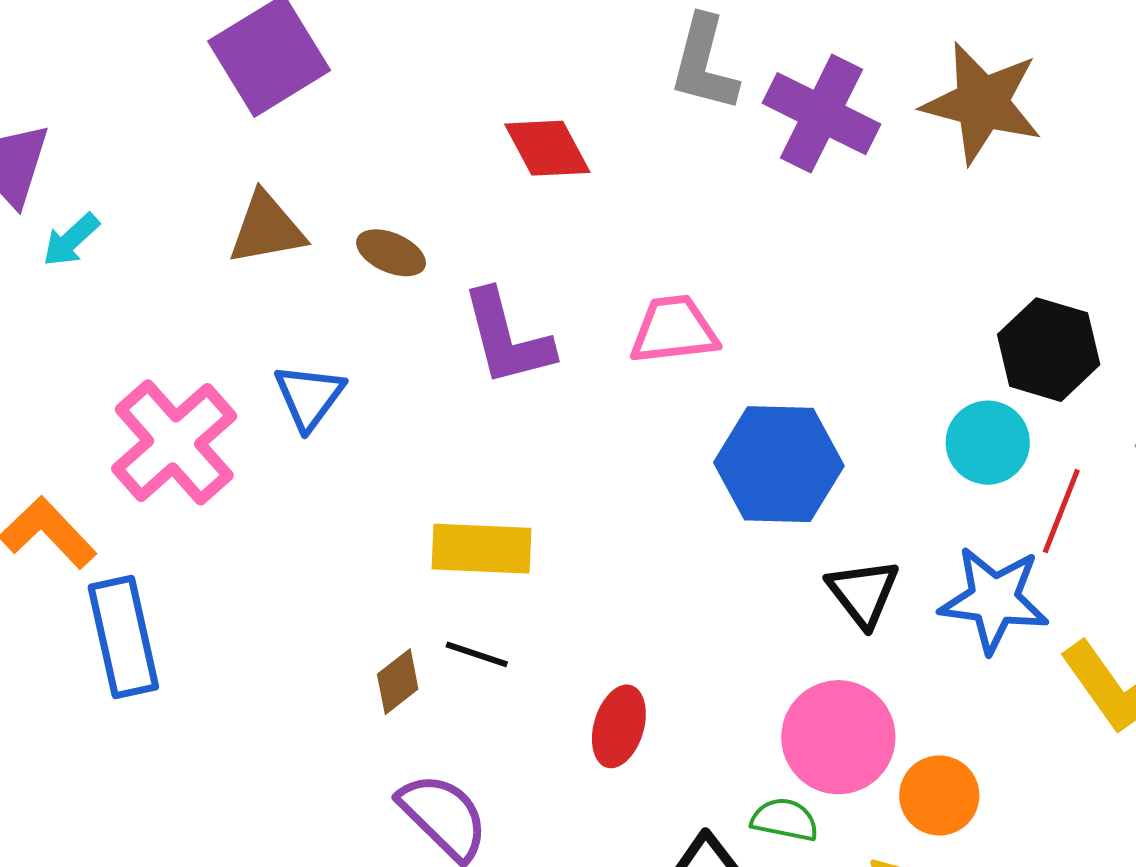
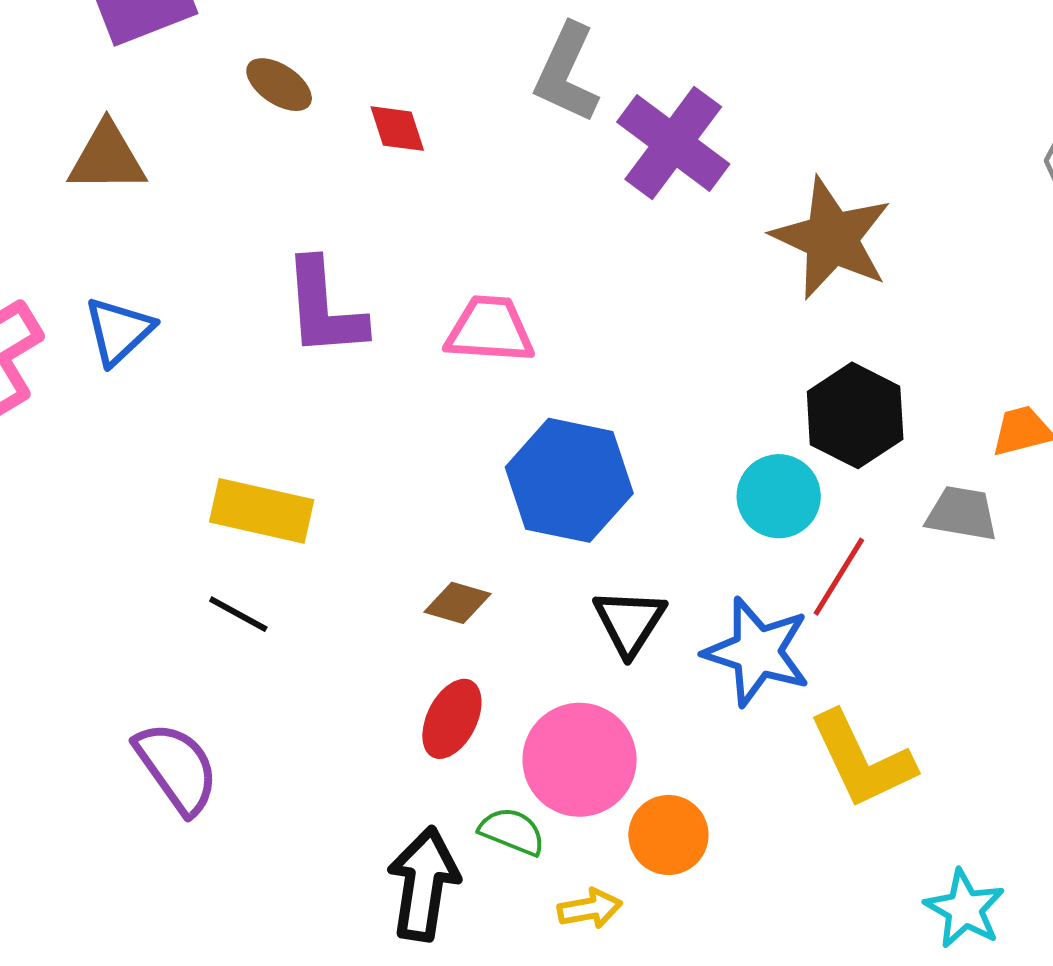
brown star: (982, 103) -> (832, 238), moved
red diamond: (547, 148) -> (397, 129), size x0.7
brown ellipse: (391, 253) -> (279, 85), moved
brown diamond: (398, 682) -> (457, 603), moved, turned 44
red ellipse: (619, 726) -> (452, 719), moved

